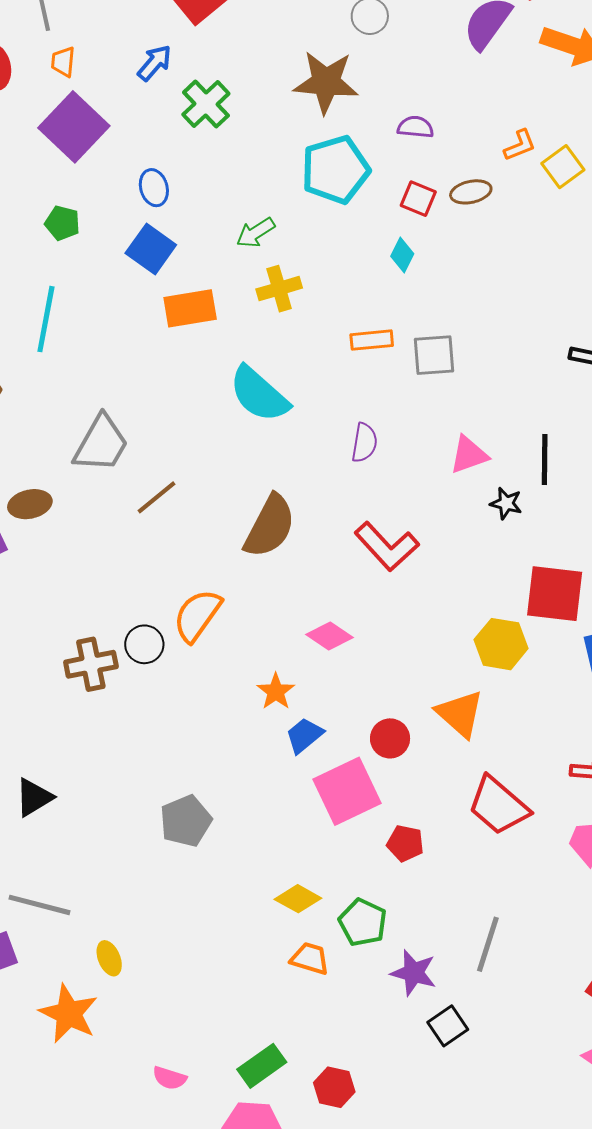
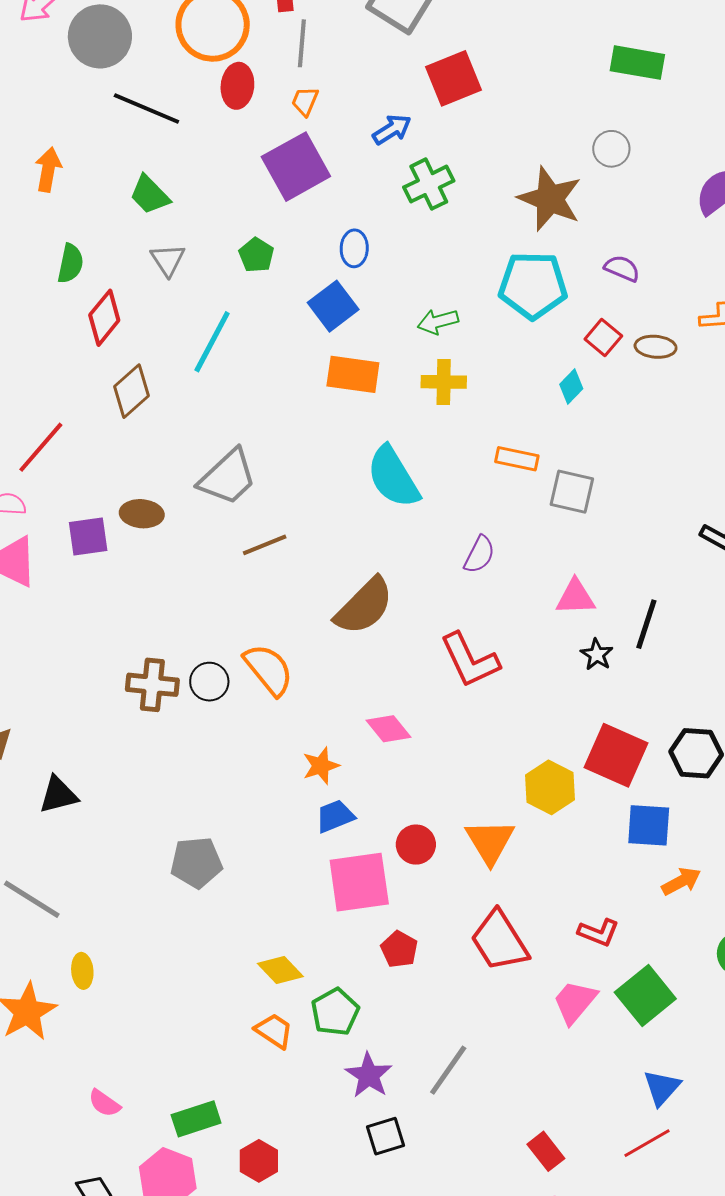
orange semicircle: (197, 615) -> (269, 670), turned 88

